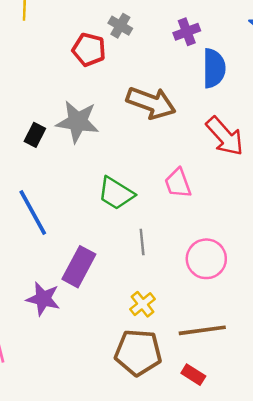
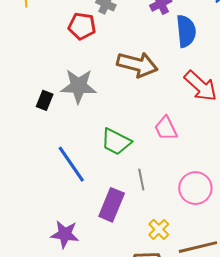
blue line: (33, 213) -> (71, 164), moved
purple rectangle: (79, 267) -> (112, 205), moved
yellow cross: (143, 304) -> (159, 229), moved

